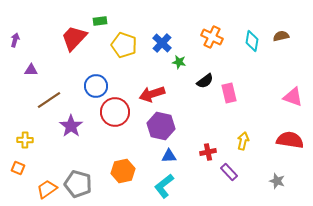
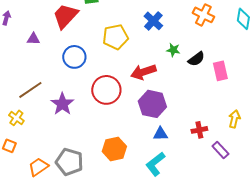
yellow pentagon: (124, 45) -> (115, 37), moved, turned -30
green star: (179, 62) -> (173, 50), moved
purple triangle: (31, 70) -> (33, 39), moved
blue circle: (96, 86) -> (74, 57), moved
brown line: (49, 100) -> (30, 90), moved
yellow cross: (25, 140) -> (16, 118), turned 35

